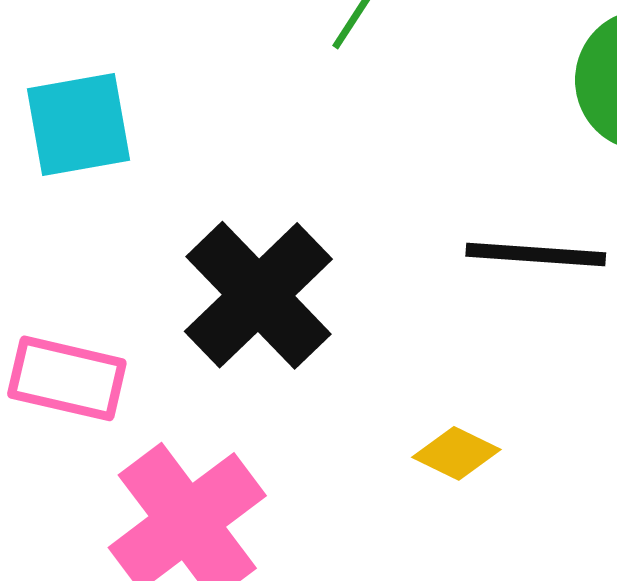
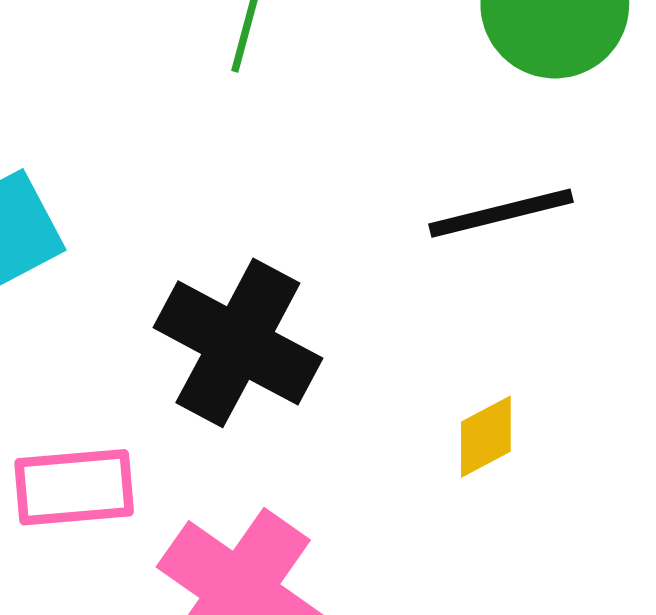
yellow diamond: (456, 453) -> (486, 437), turned -36

